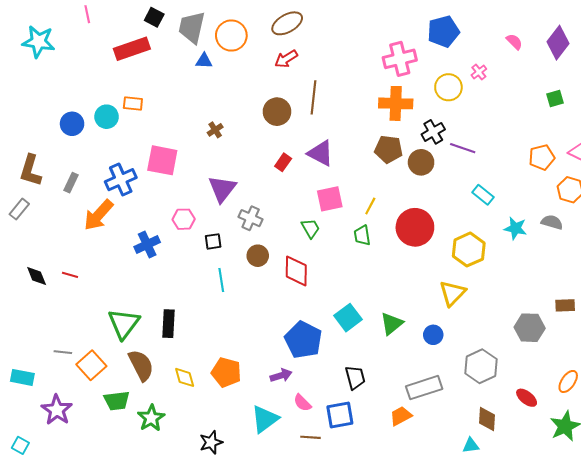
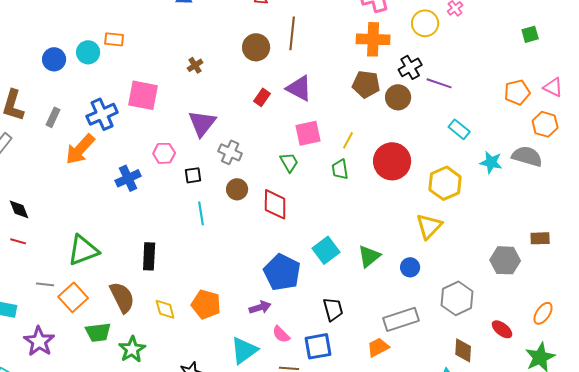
gray semicircle: (552, 222) -> (527, 156), size x1.4
red line: (70, 275) -> (18, 241), moved
green triangle: (124, 324) -> (83, 250), moved, turned 32

